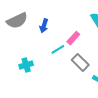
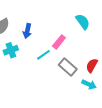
cyan cross: (26, 65) -> (11, 50), moved

